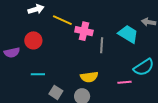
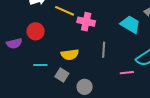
gray line: (102, 45) -> (104, 50), moved
yellow semicircle: (89, 77) -> (70, 55), moved
gray square: (56, 92) -> (62, 75), moved

